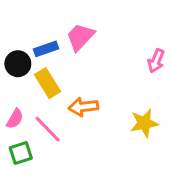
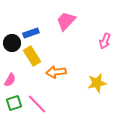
pink trapezoid: (80, 37) -> (66, 21), moved
pink line: (48, 129) -> (37, 104), moved

